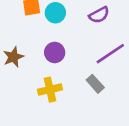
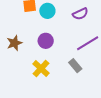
yellow cross: (50, 90) -> (41, 69), turned -36

